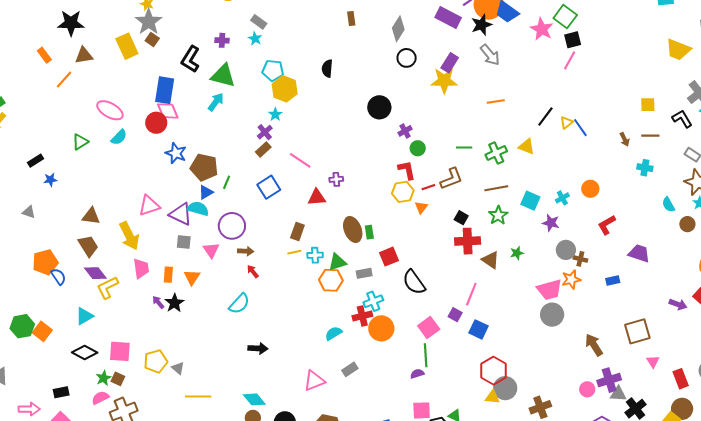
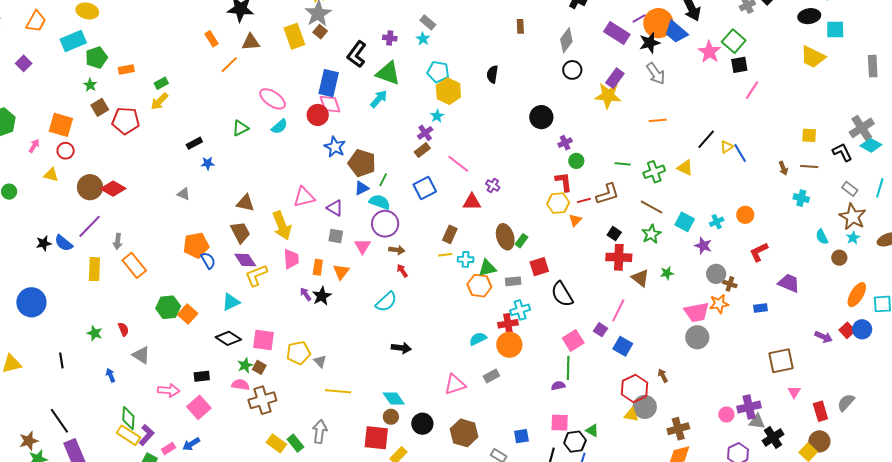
yellow trapezoid: (678, 50) -> (813, 57), moved
pink line: (570, 60) -> (752, 90), moved
purple cross: (336, 179) -> (493, 185), turned 32
brown line: (496, 188) -> (652, 207), turned 35
cyan semicircle: (198, 209) -> (380, 202), moved
purple triangle: (181, 214) -> (335, 208), size x0.7
green rectangle: (369, 232) -> (521, 241), turned 40
orange circle: (381, 328) -> (509, 345), moved
brown arrow: (594, 345) -> (663, 376), moved, size x0.6
pink semicircle: (100, 398) -> (240, 385), turned 30

